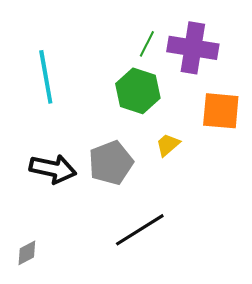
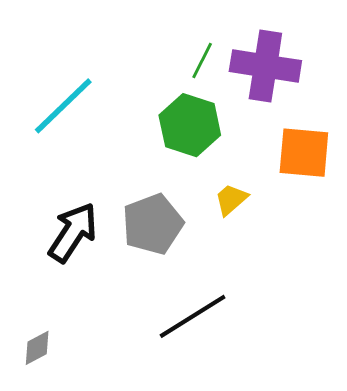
cyan line: (46, 77) -> (63, 106), turned 56
black arrow: (53, 169) -> (73, 232), turned -69

